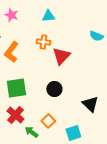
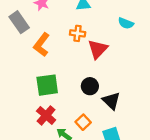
cyan semicircle: (96, 36) -> (126, 23), moved
black triangle: (90, 104) -> (111, 101), moved

